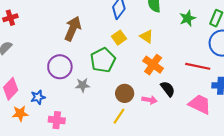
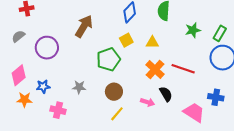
yellow triangle: (147, 36) -> (152, 42), turned -40
red line: (198, 66) -> (183, 69), moved
purple circle: (60, 67) -> (47, 48), moved
gray star: (83, 85) -> (79, 87), moved
brown circle: (125, 93) -> (114, 92), moved

